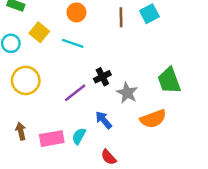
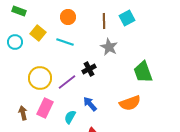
yellow circle: (26, 80) -> (40, 78), moved
gray star: (127, 93) -> (109, 47), moved
pink rectangle: (52, 139) -> (45, 108), moved, turned -54

